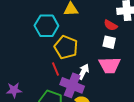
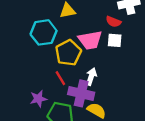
yellow pentagon: (66, 47) -> (68, 53), turned 30
pink trapezoid: (110, 65) -> (90, 40), moved
purple star: (14, 90) -> (38, 99), moved

